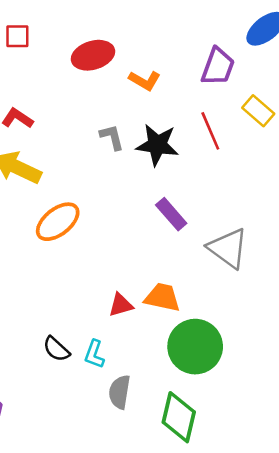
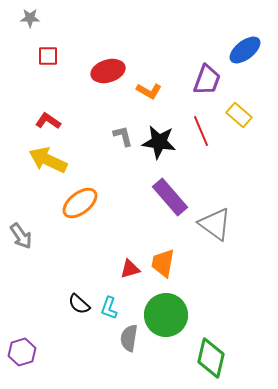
purple rectangle: (171, 214) -> (170, 197), size x1.4
orange trapezoid: (162, 297) -> (163, 263), turned -92
green circle: (195, 347) -> (166, 315), moved
green diamond: (179, 417) -> (211, 358), moved

